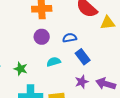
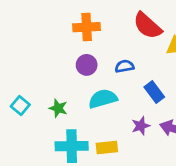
blue rectangle: (83, 57) -> (154, 92), moved
cyan semicircle: (54, 62) -> (103, 99), size x1.5

